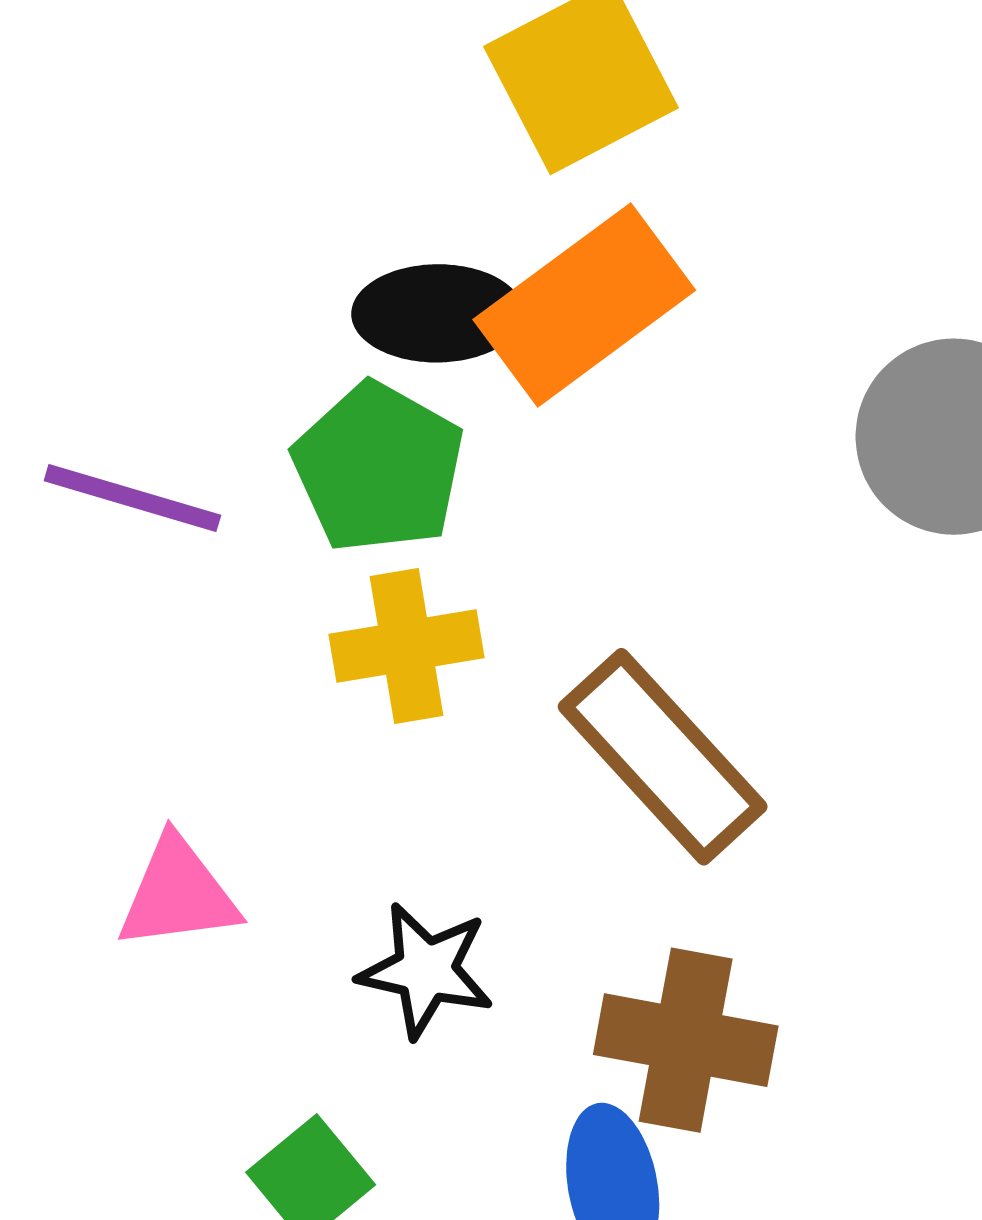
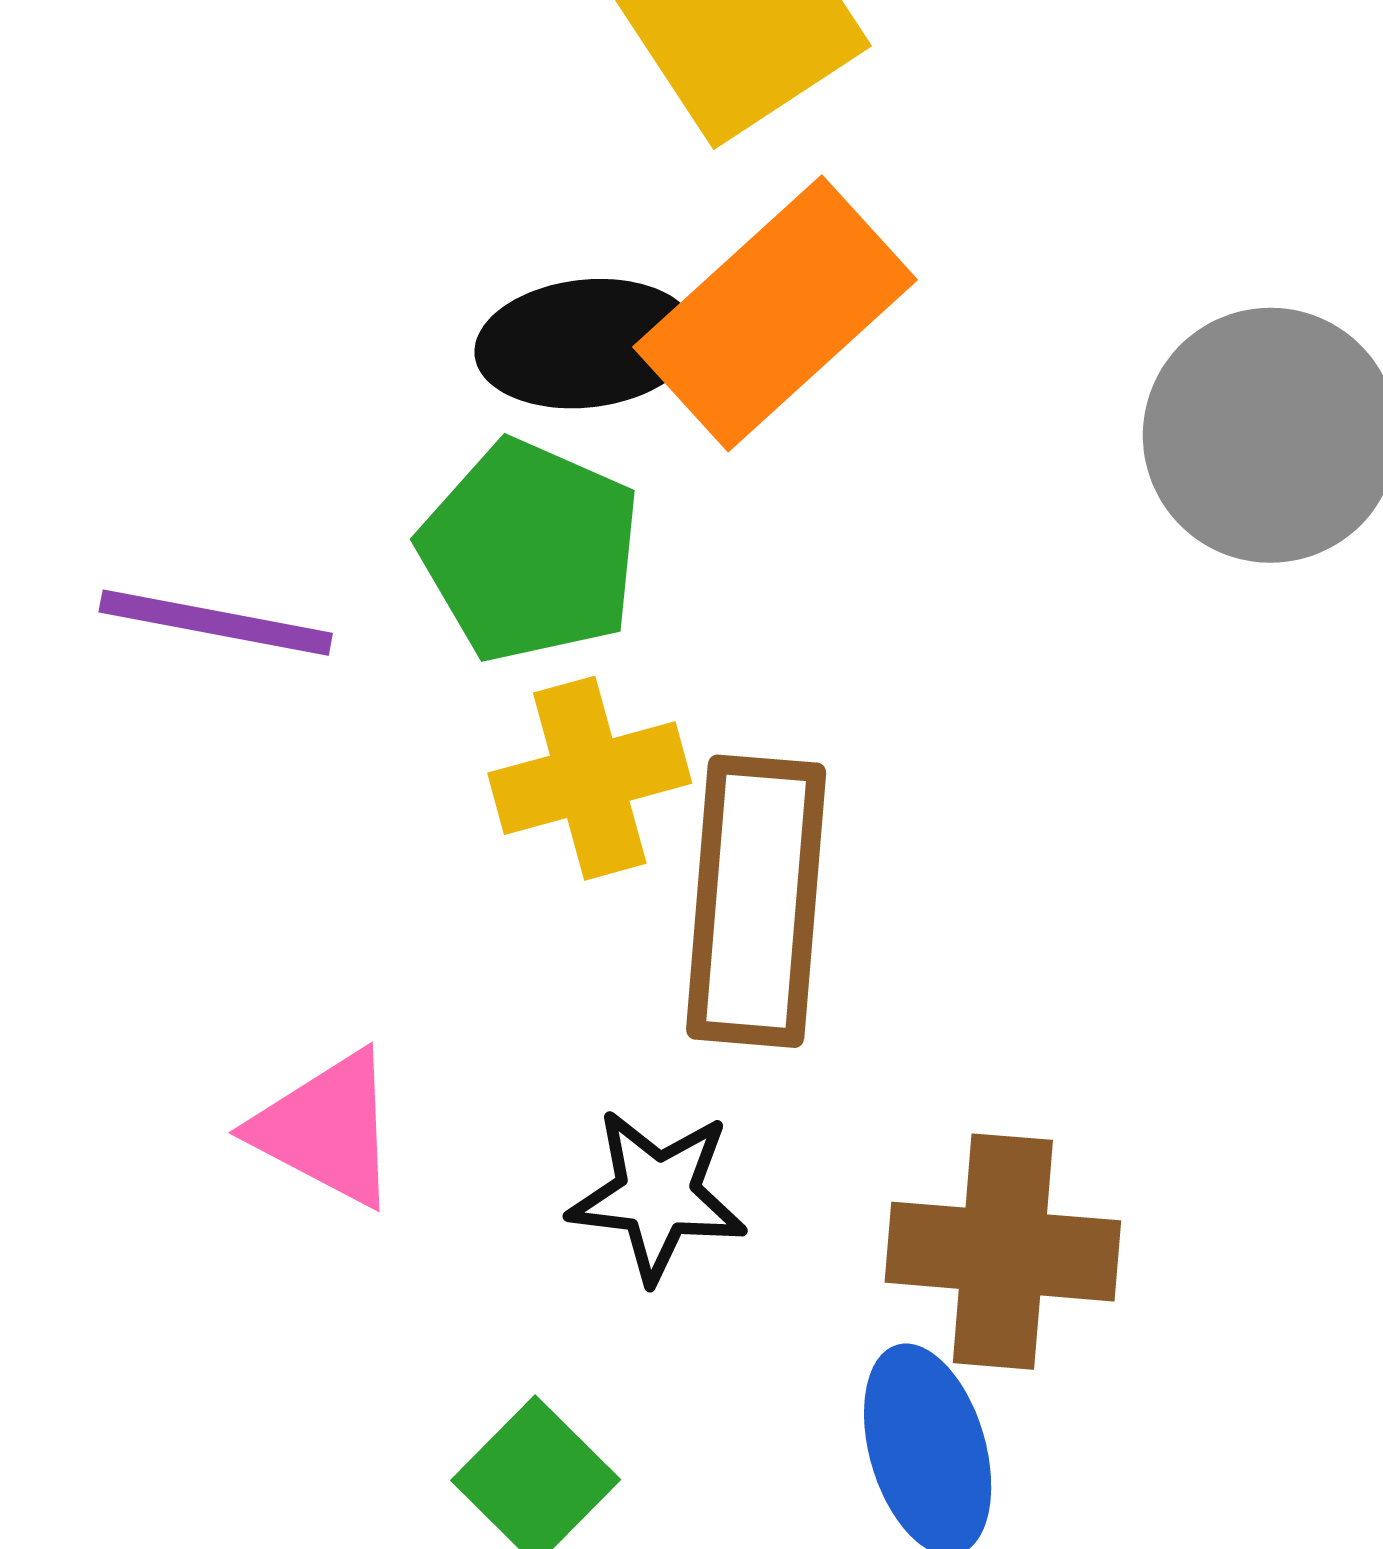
brown rectangle: (663, 757) -> (756, 901), moved, turned 53
pink triangle: (178, 894) -> (327, 1129), turned 41

